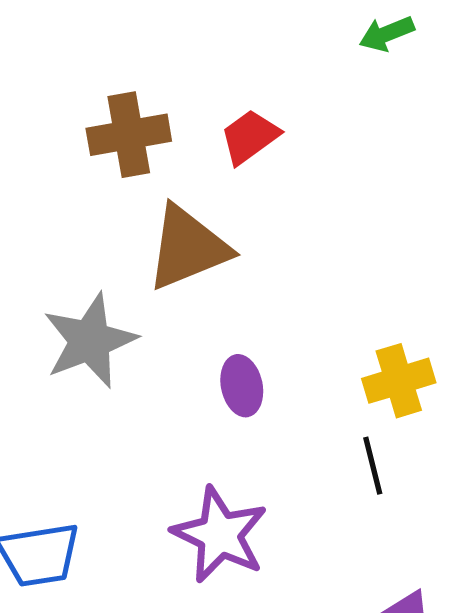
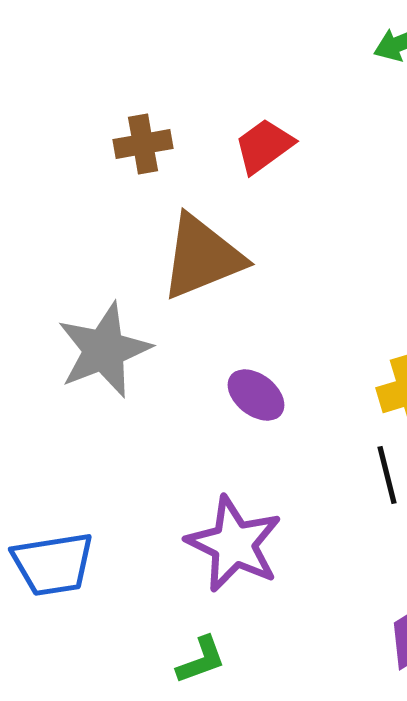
brown cross: (129, 135) -> (143, 144), size x0.7
purple ellipse: (242, 386) -> (256, 395), turned -40

